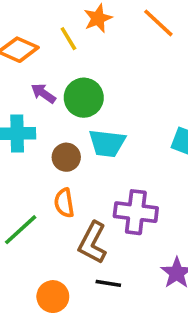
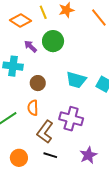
yellow line: (68, 39) -> (43, 12), moved
green circle: (84, 98) -> (53, 41), moved
cyan trapezoid: (107, 143) -> (76, 80), moved

